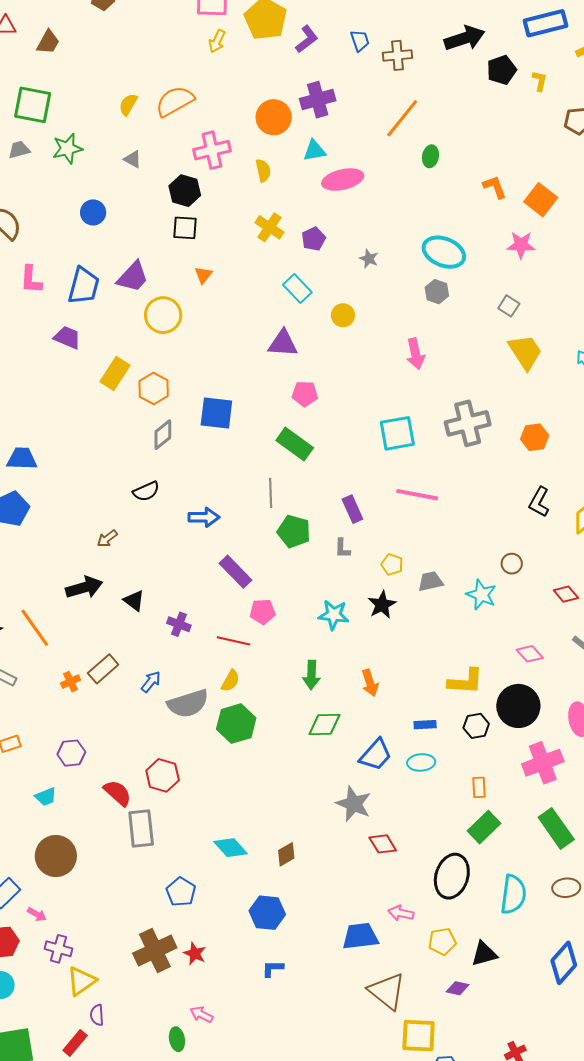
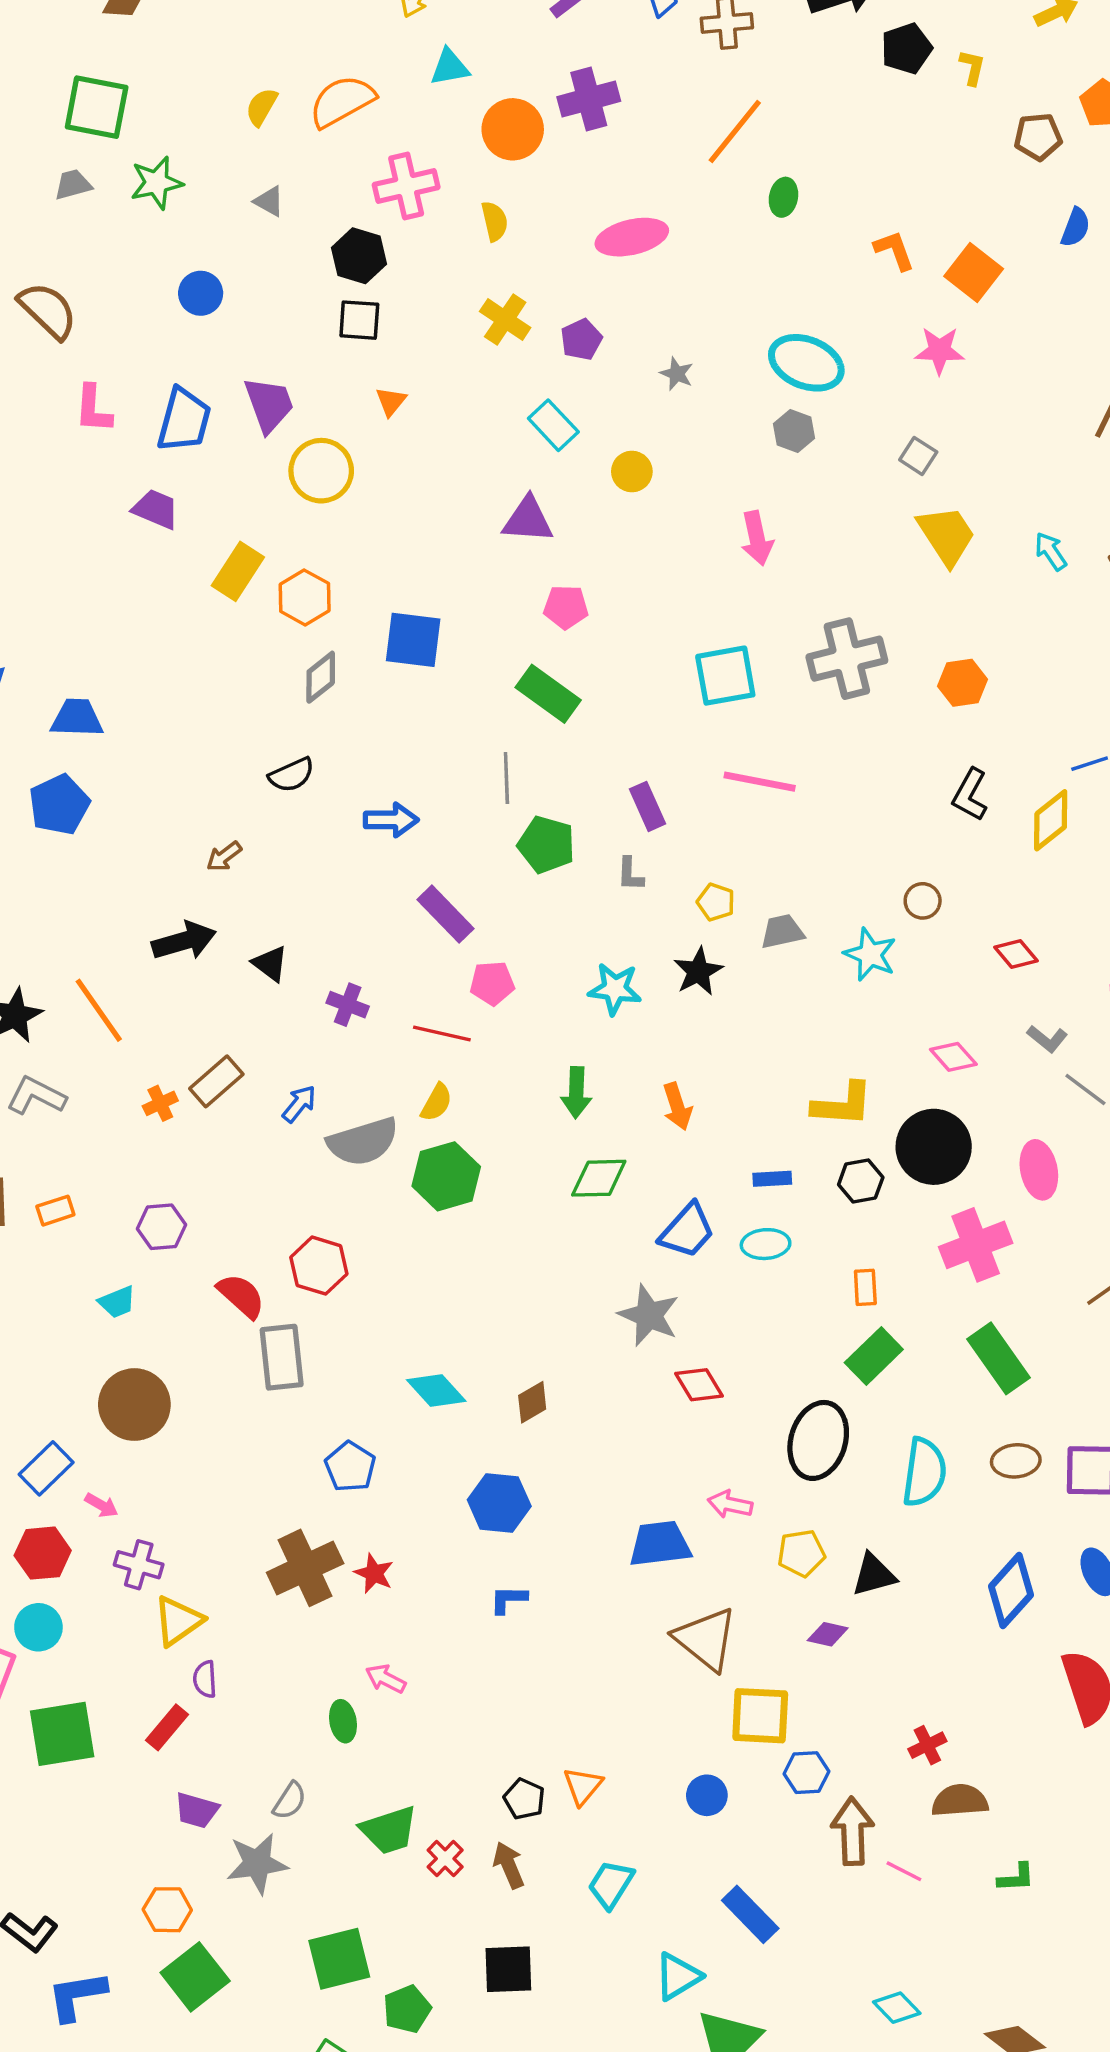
cyan triangle: (314, 151) -> (450, 67), moved
purple trapezoid: (133, 277) -> (269, 404), turned -63

